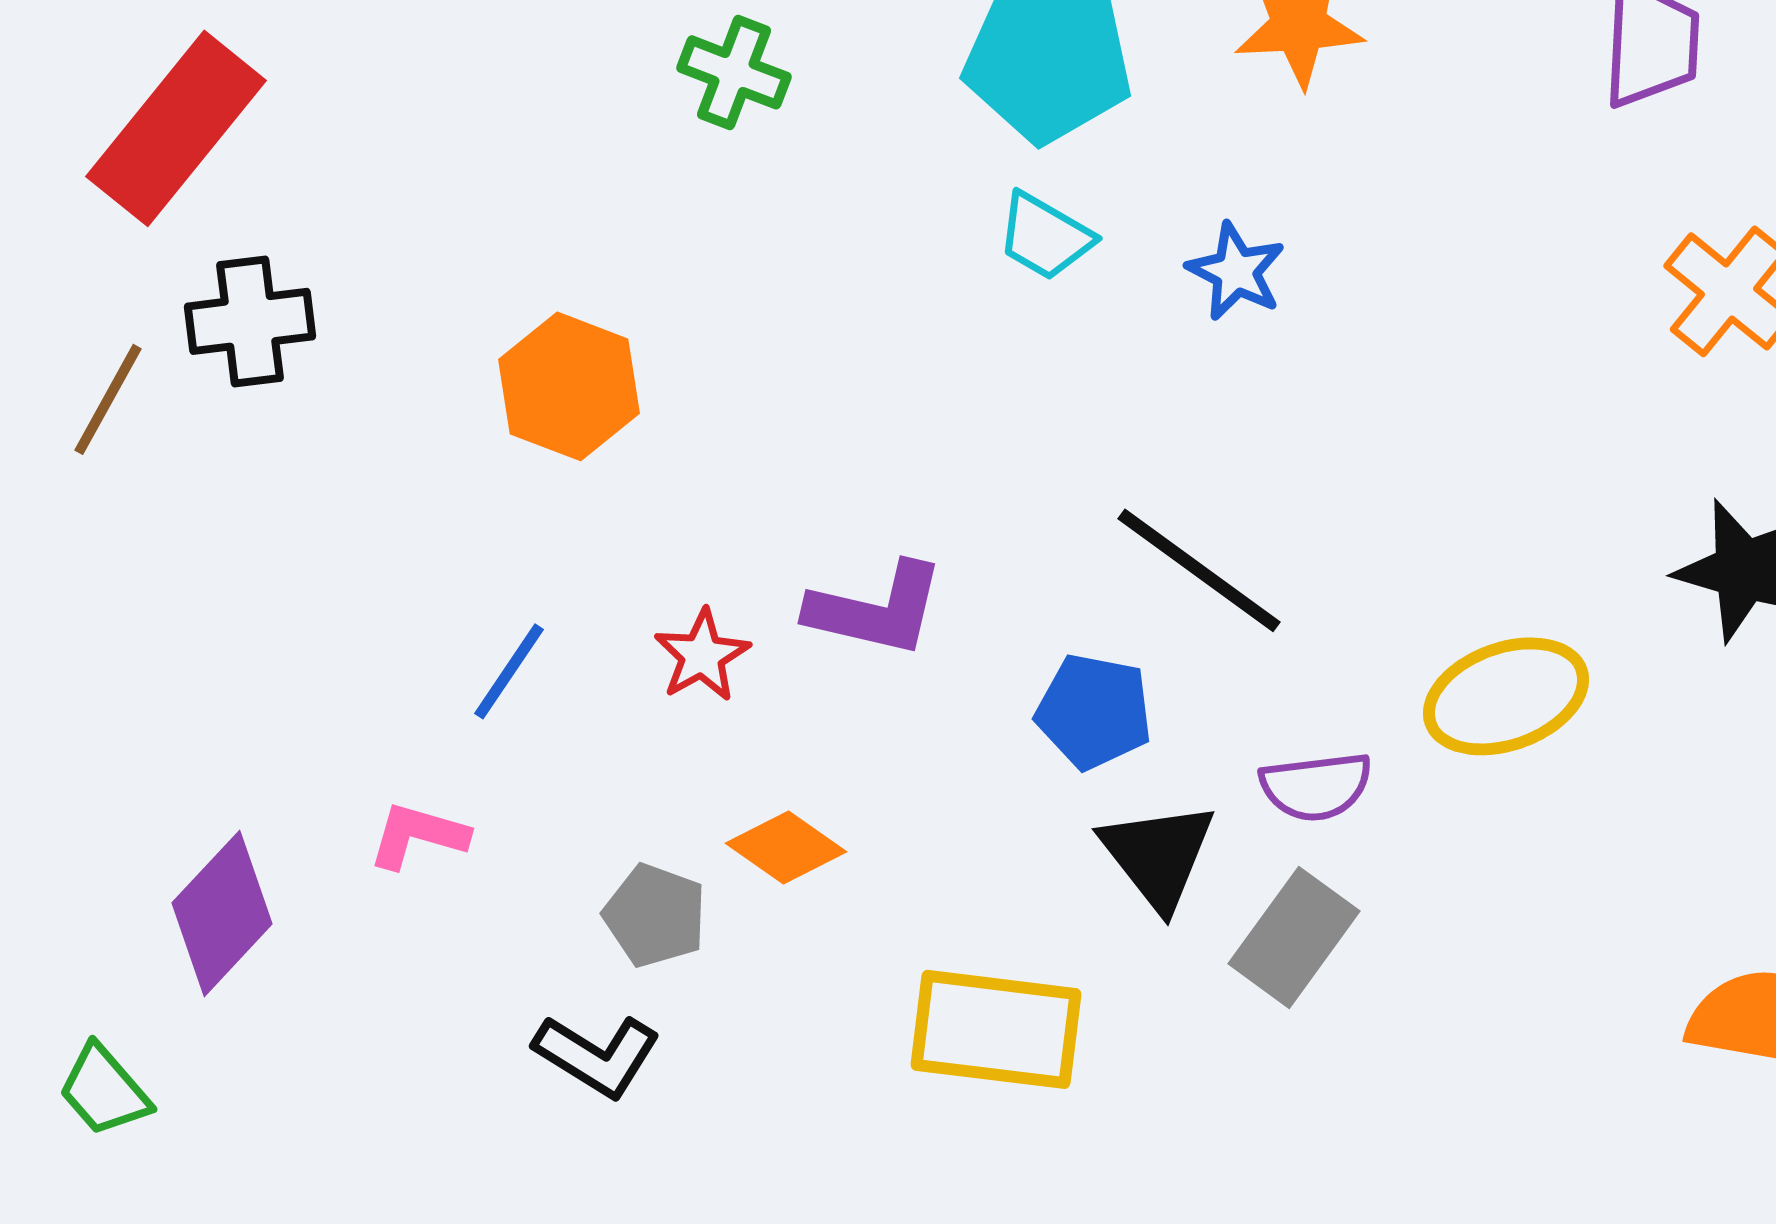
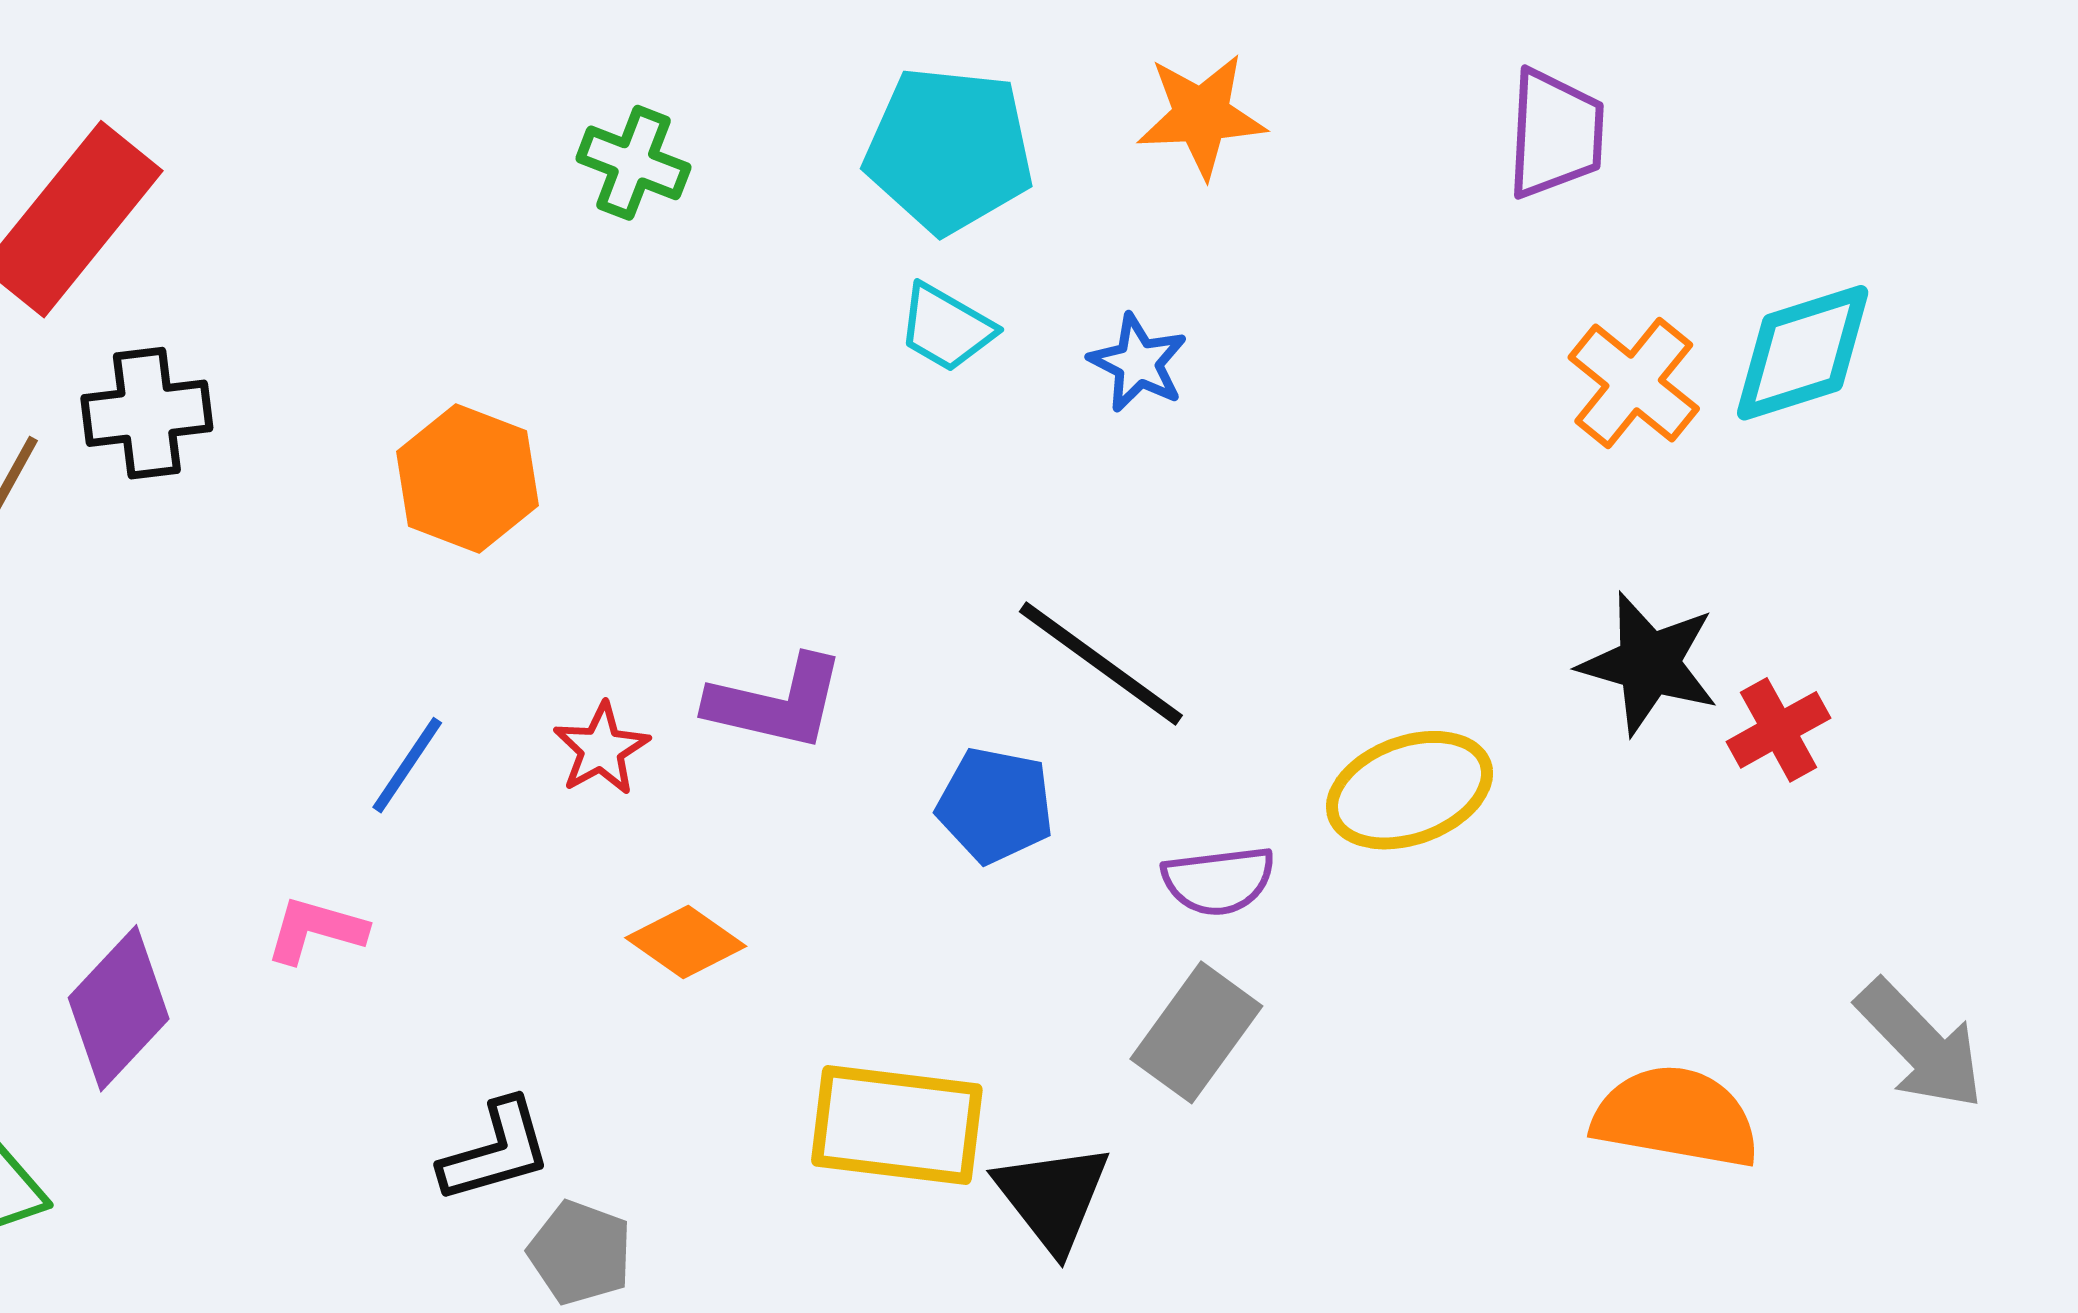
black triangle: (1158, 855) -> (1053, 1197), moved
gray pentagon: (655, 915) -> (580, 1253), moved
black L-shape: (597, 1055) -> (496, 1151), turned -48

